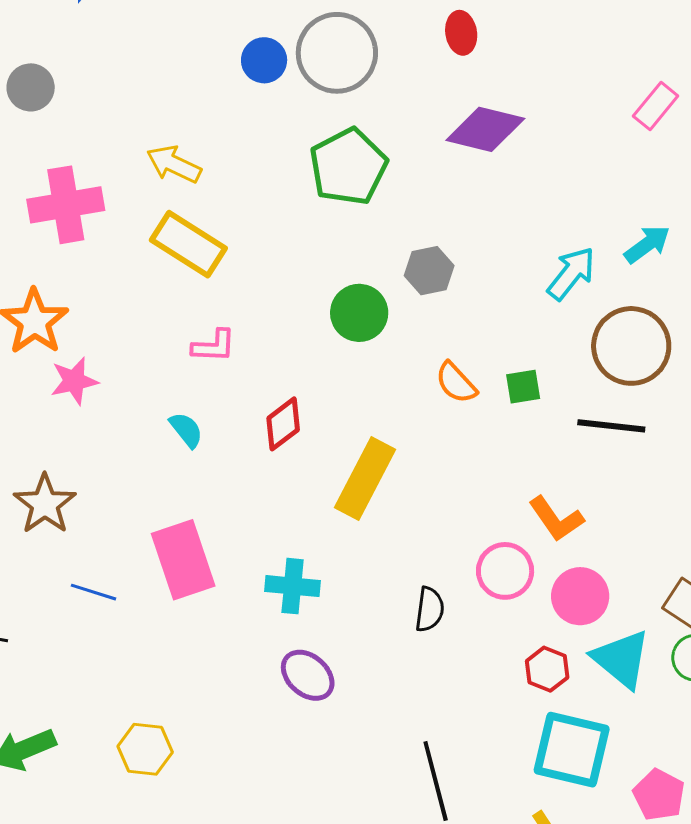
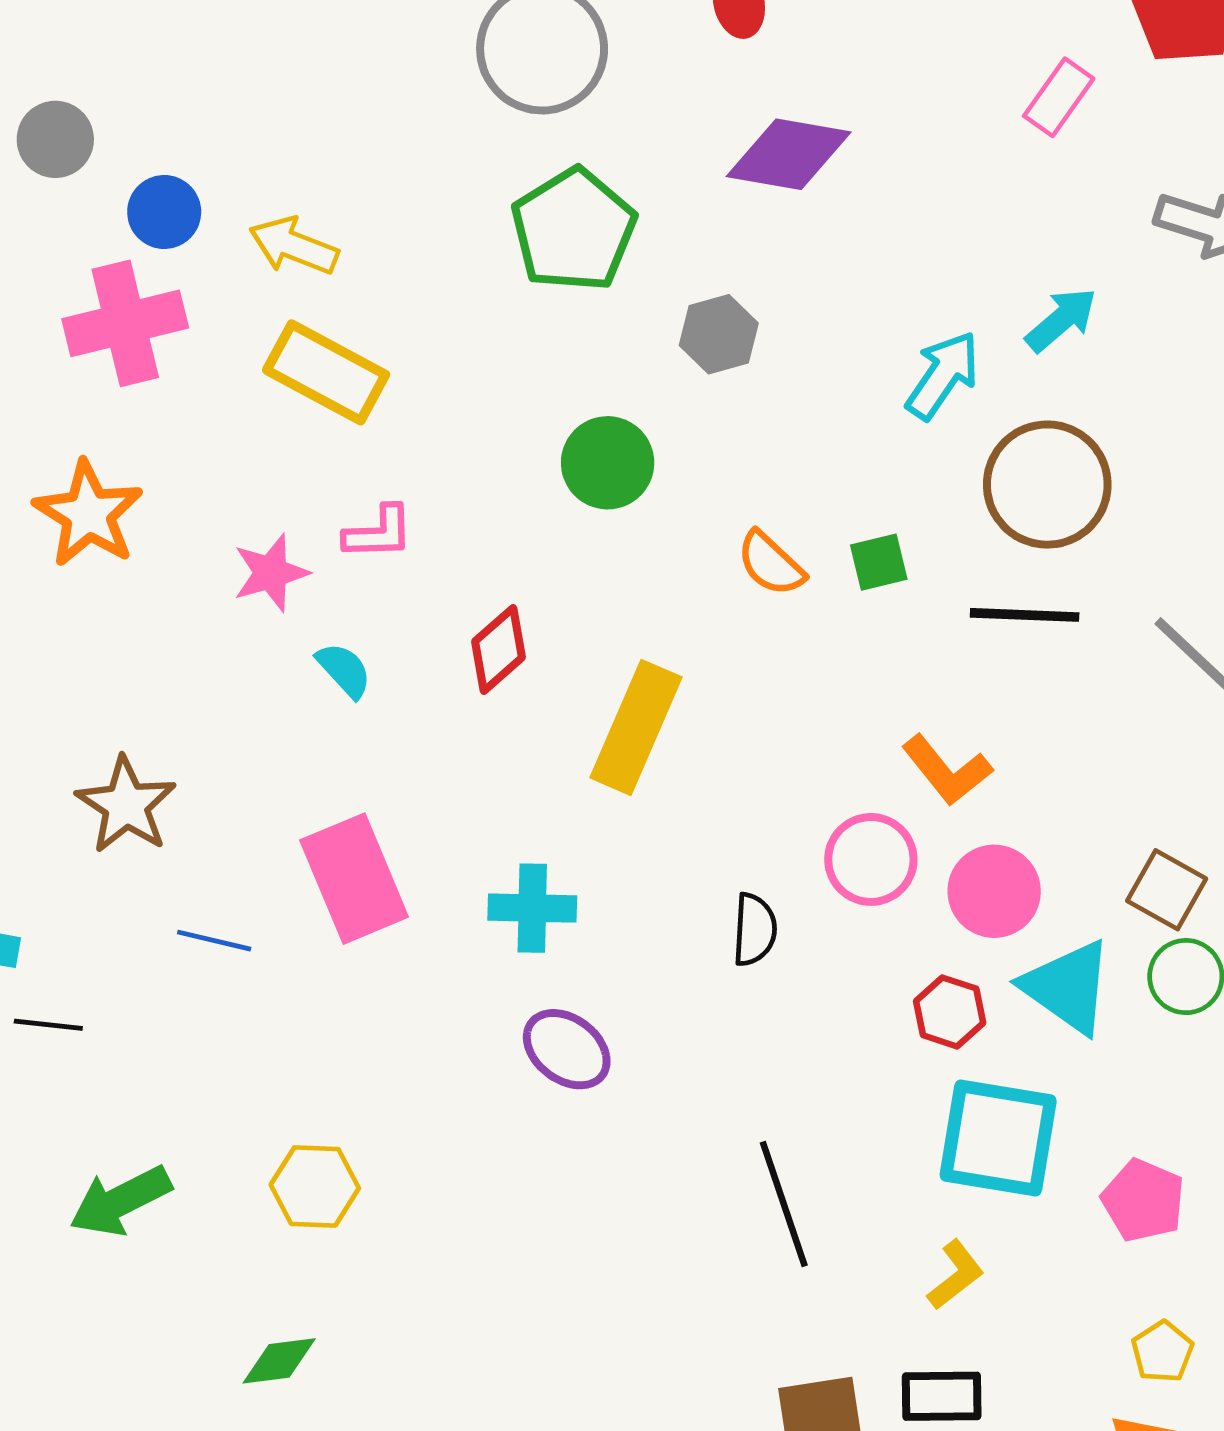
blue circle: (264, 60) -> (164, 212), moved
gray hexagon: (429, 271) -> (719, 334), moved
pink star: (74, 381) -> (271, 573), moved

